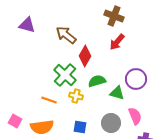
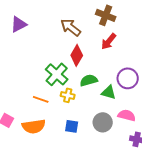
purple triangle: (27, 25) -> (19, 24), turned -42
brown arrow: (66, 35) -> (71, 27), moved
pink semicircle: (135, 116) -> (127, 115), turned -54

